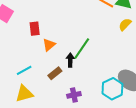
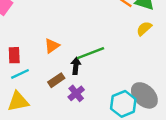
red rectangle: (35, 29) -> (14, 55), moved
green line: (82, 48) -> (91, 53), turned 30
purple cross: (74, 95) -> (76, 93), moved, turned -32

